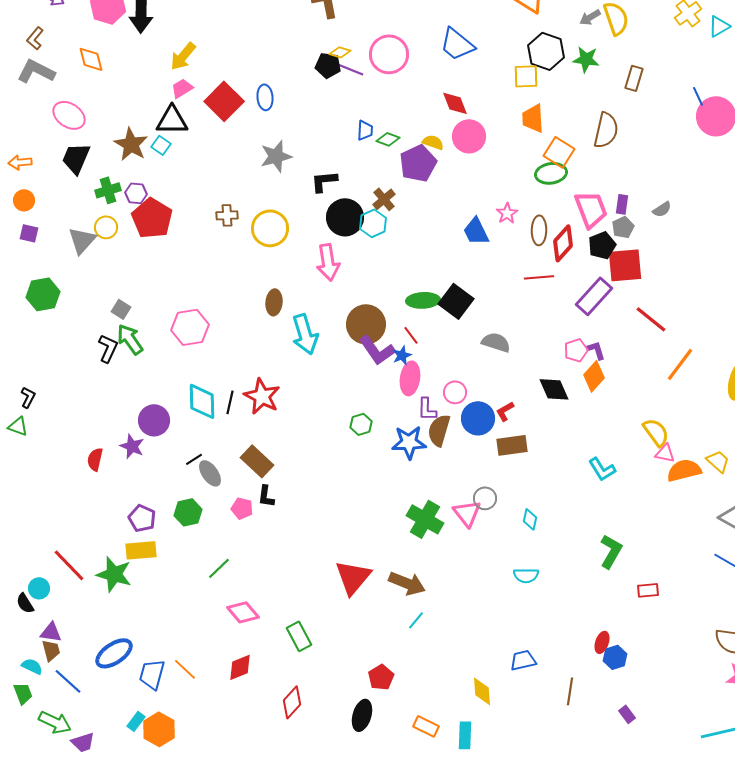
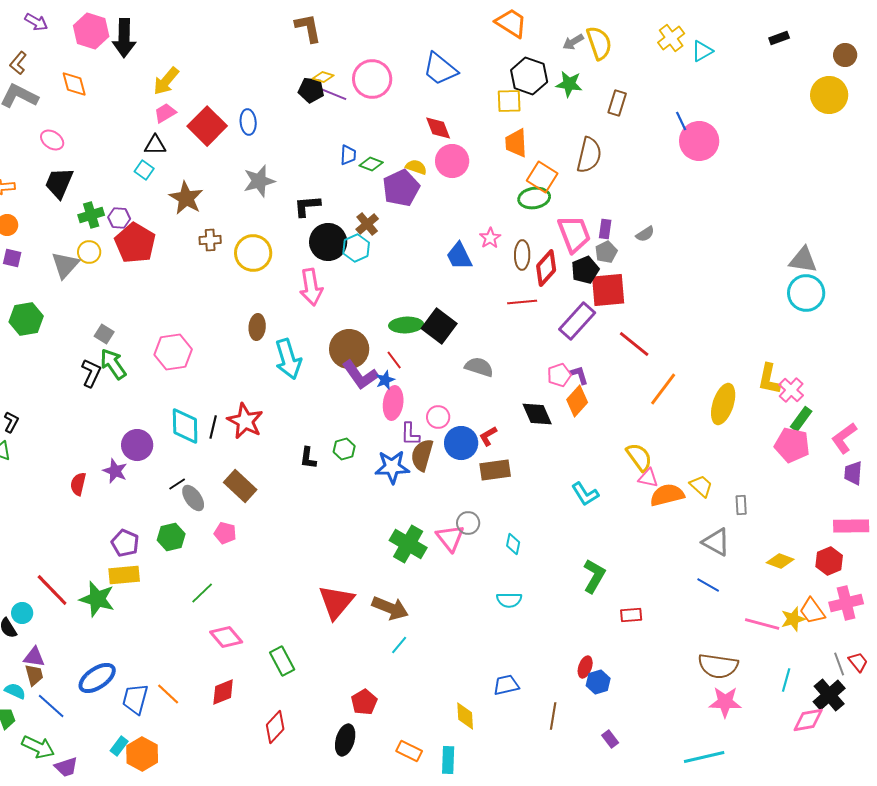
pink ellipse: (69, 115) -> (52, 140), size x0.7
black triangle: (172, 120) -> (155, 145), size x0.7
brown star: (131, 144) -> (186, 198), moved
black L-shape: (266, 496) -> (308, 458), moved

